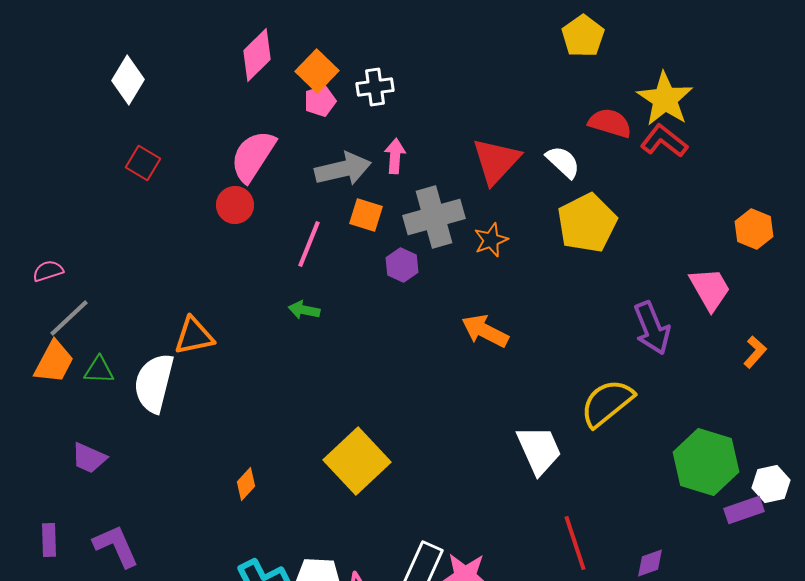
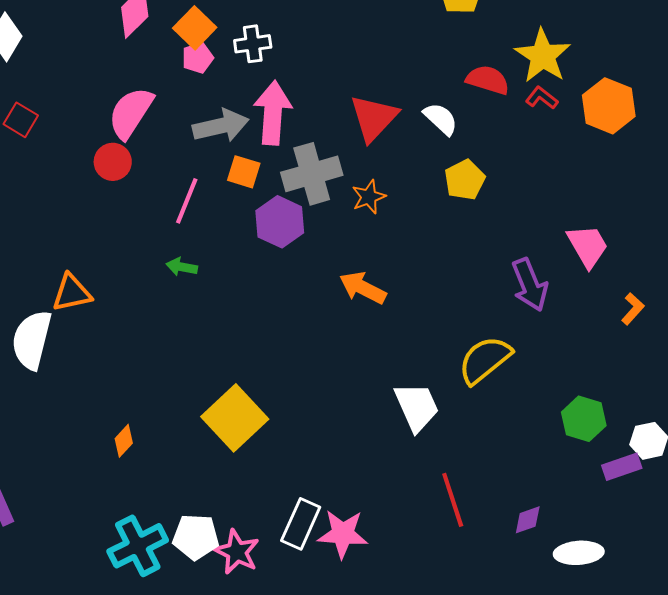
red L-shape: (664, 141) -> (542, 98), size x0.7
pink arrow: (395, 156) -> (273, 113), size x1.8
yellow pentagon: (587, 223) -> (465, 180), size x0.7
orange hexagon: (754, 229) -> (609, 106), moved, size x1.4
purple hexagon: (402, 265) -> (280, 222), size x1.5
green hexagon: (706, 462) -> (584, 419), size x0.7

